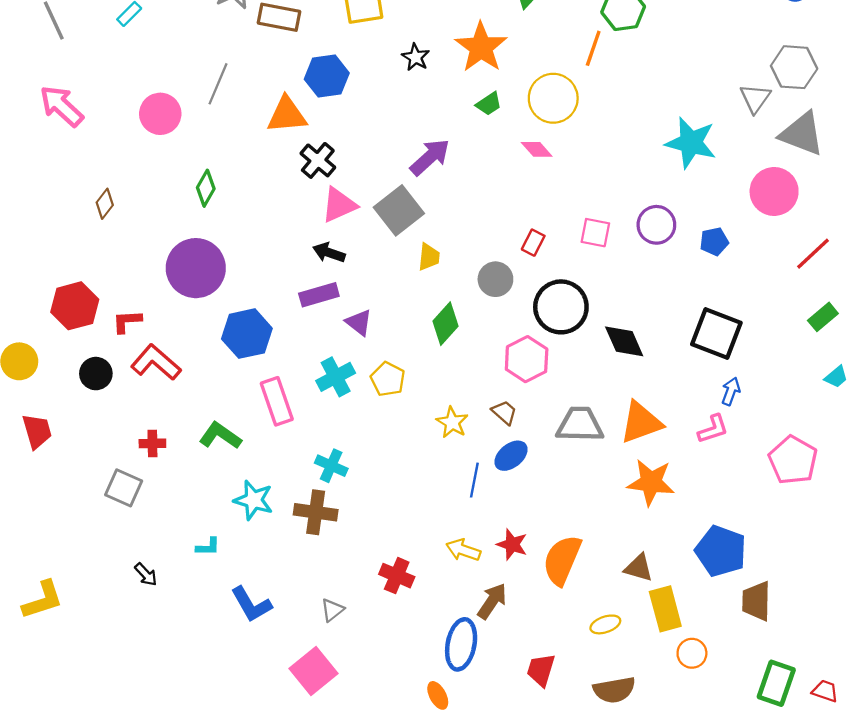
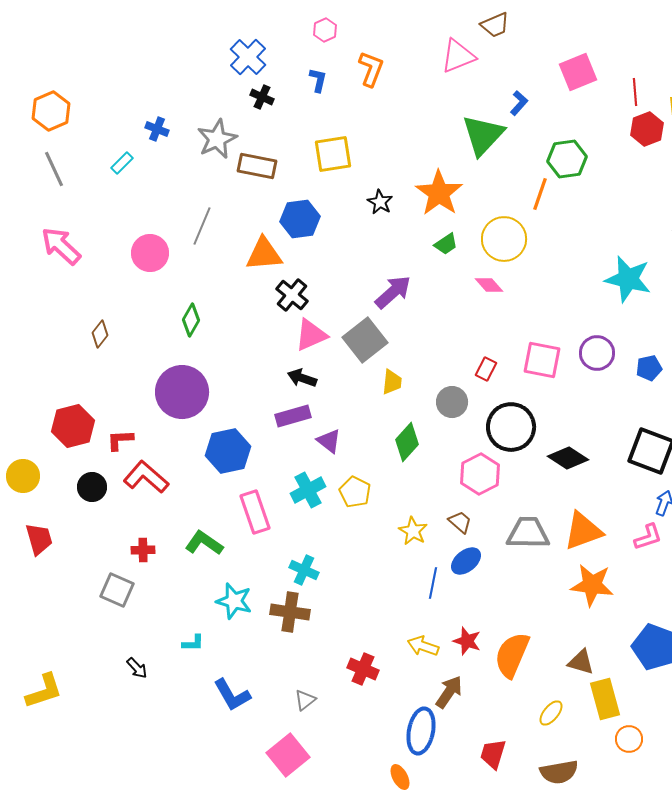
pink square: (595, 233) -> (542, 360), size x1.4
black diamond: (624, 341) -> (568, 458), turned -33
yellow ellipse: (605, 624) -> (551, 713), turned -32

